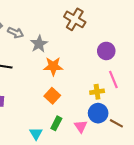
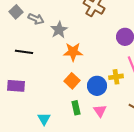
blue circle: (98, 113) -> (97, 86), moved
green rectangle: (56, 123) -> (76, 108), turned -40
cyan triangle: (36, 134) -> (44, 119), moved

